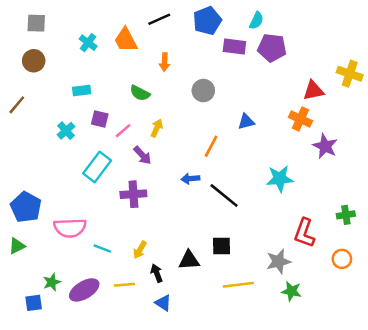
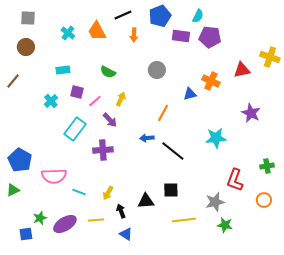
orange arrow: (164, 62) -> (134, 35), moved
orange cross: (300, 119) -> (211, 81), moved

